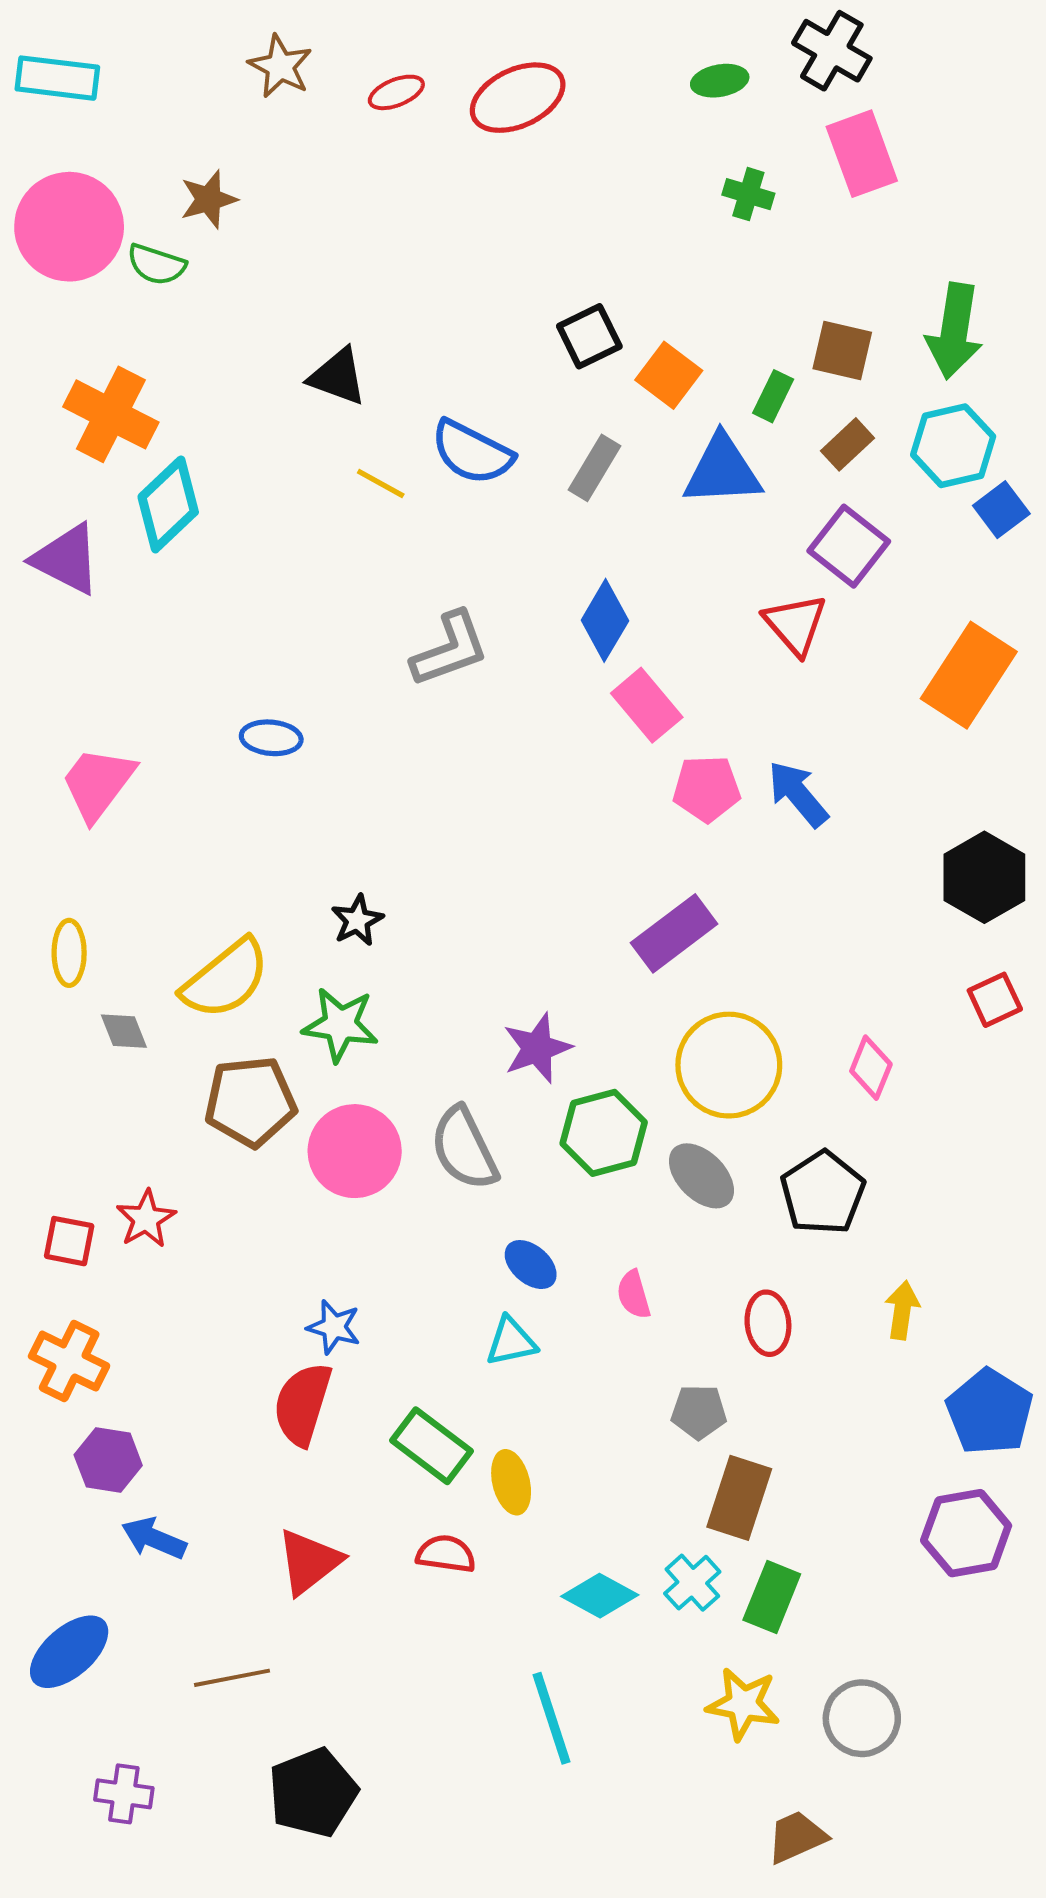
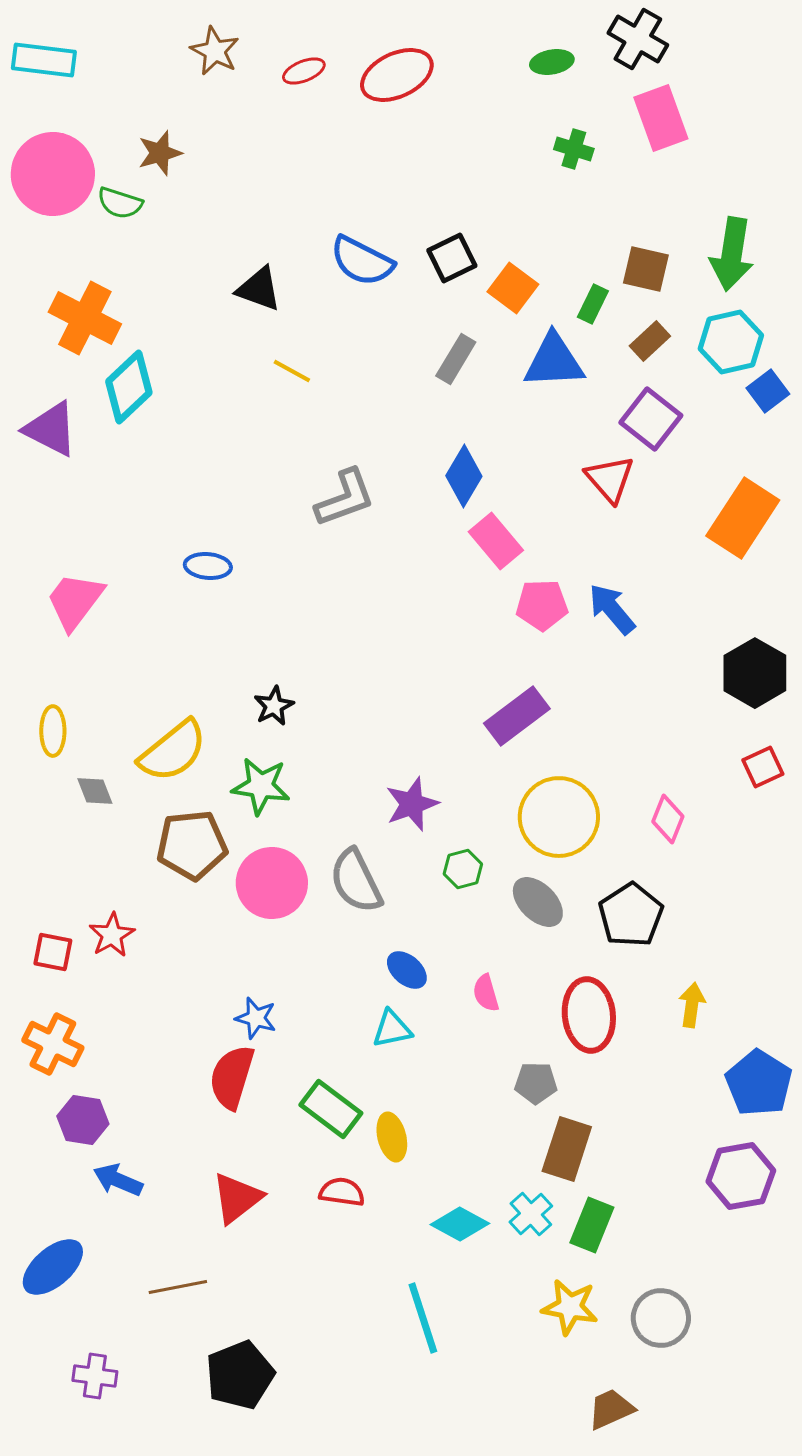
blue semicircle: (472, 452) -> (362, 261), moved
green hexagon: (604, 1133) -> (463, 869), size x0.6
red ellipse: (768, 1323) -> (589, 1015), size x1.5

